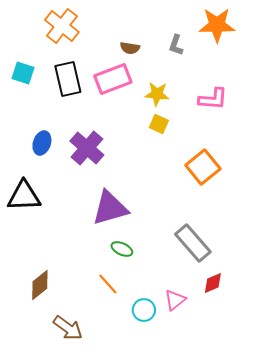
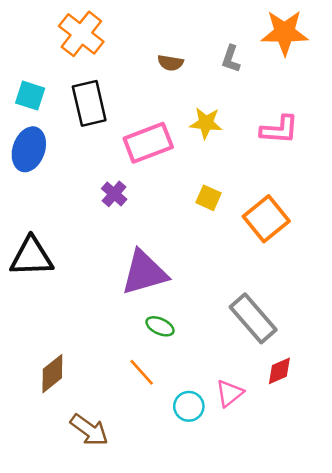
pink rectangle: (113, 79) -> (148, 143), moved
yellow square: (159, 124) -> (209, 198), moved
blue ellipse: (42, 143) -> (29, 149), moved, size x1.4
purple cross: (87, 148) -> (114, 194), size x0.6

